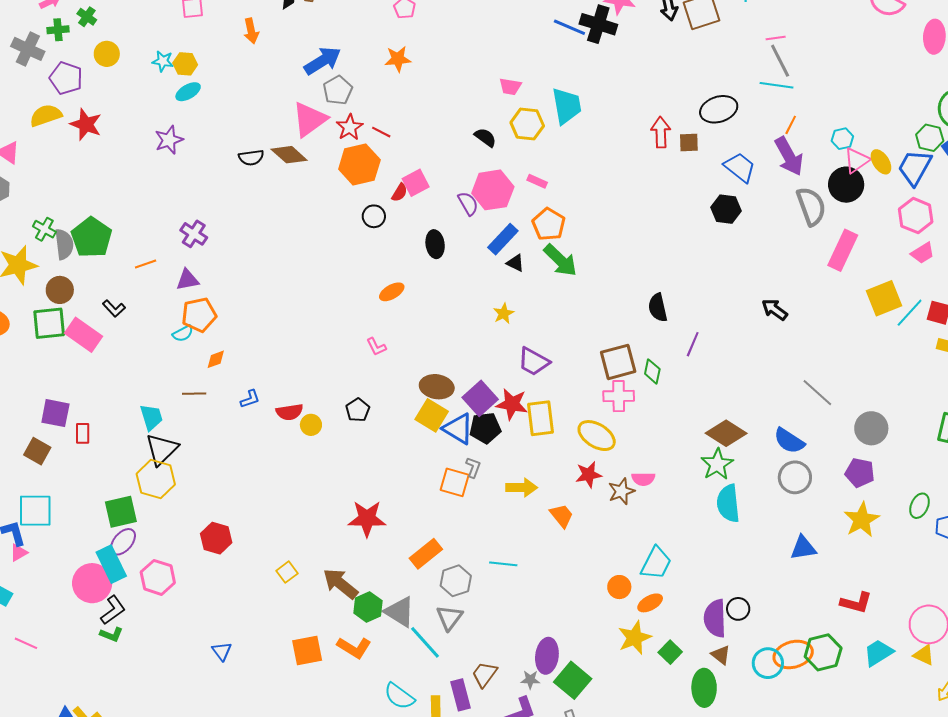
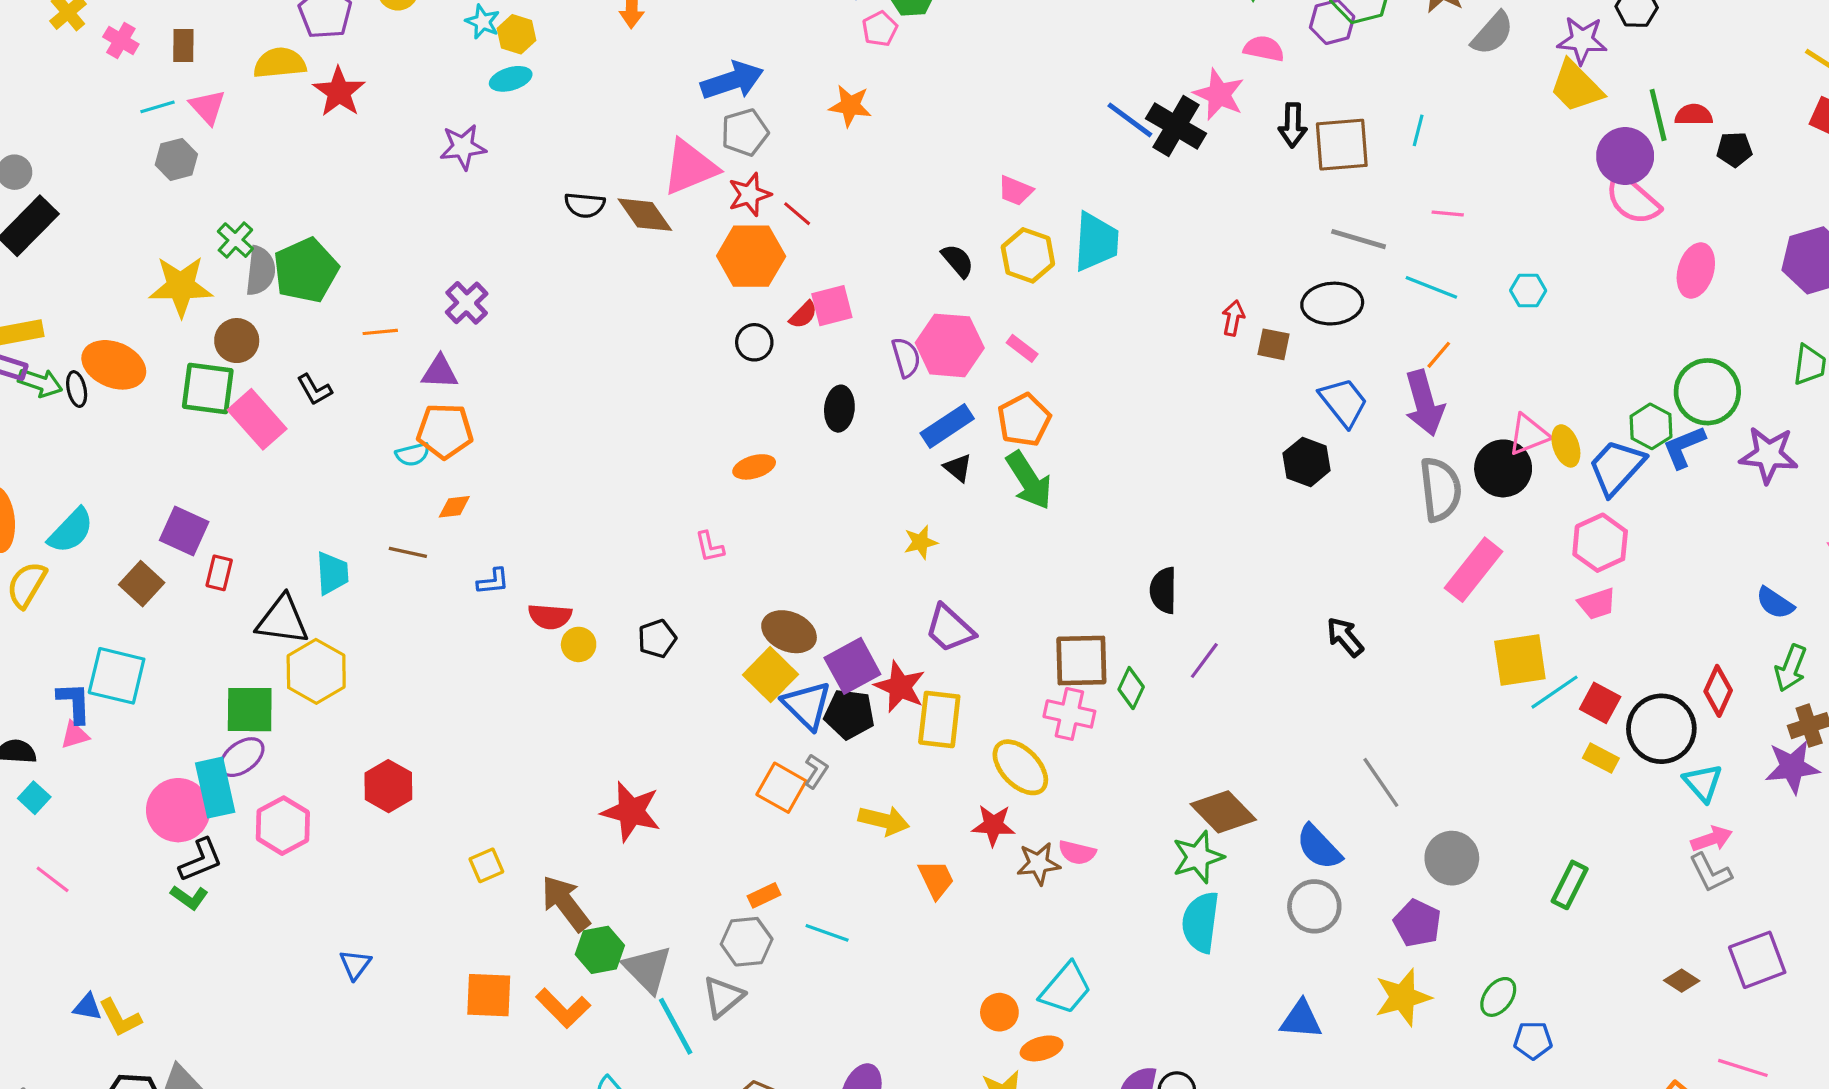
gray line: (780, 61) -> (1359, 239), moved, turned -60
red arrow: (661, 132) -> (1233, 318), size x0.7
cyan hexagon: (842, 139) -> (1528, 290), moved
black triangle: (162, 449) -> (282, 620), moved, turned 39
orange rectangle: (426, 554) -> (764, 895), moved, size x0.6

